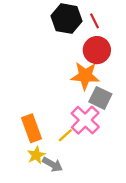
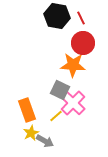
gray square: (100, 98) -> (60, 90), moved

